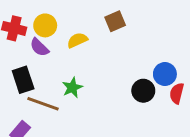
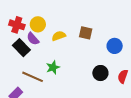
brown square: (115, 21) -> (86, 33), moved, turned 32
blue circle: (165, 74) -> (115, 46), moved
black rectangle: (23, 80) -> (21, 48), moved, turned -30

